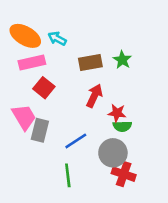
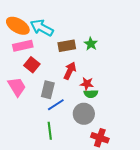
cyan arrow: (57, 39) -> (42, 28), size x1.6
gray rectangle: (40, 130) -> (48, 90), moved
red cross: (124, 174) -> (100, 138), moved

